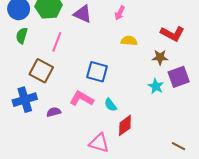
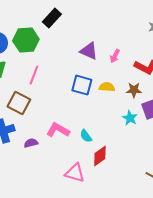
pink arrow: (120, 13) -> (115, 56), moved
purple triangle: (83, 14) -> (89, 51), moved
yellow semicircle: (129, 41) -> (107, 87), moved
blue square: (97, 72) -> (82, 85), moved

